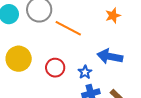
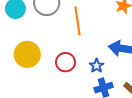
orange line: (68, 28) -> (78, 21), turned 56

